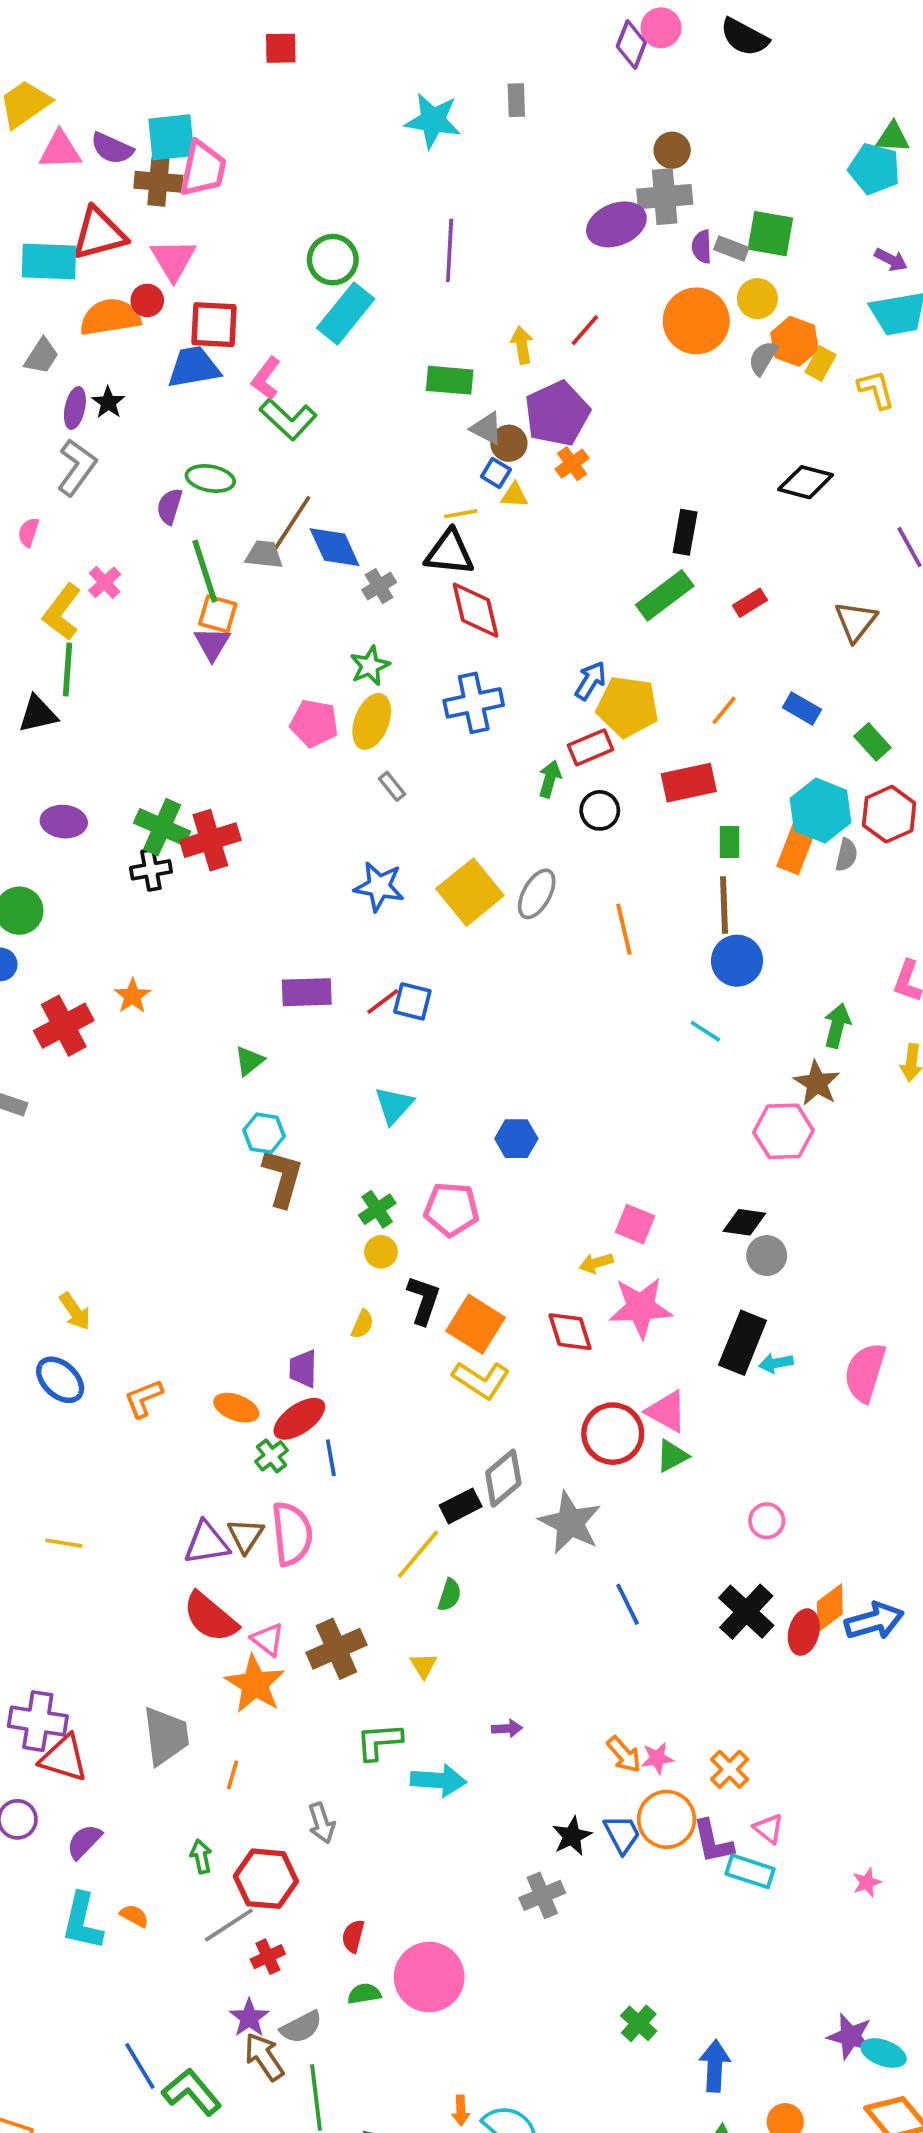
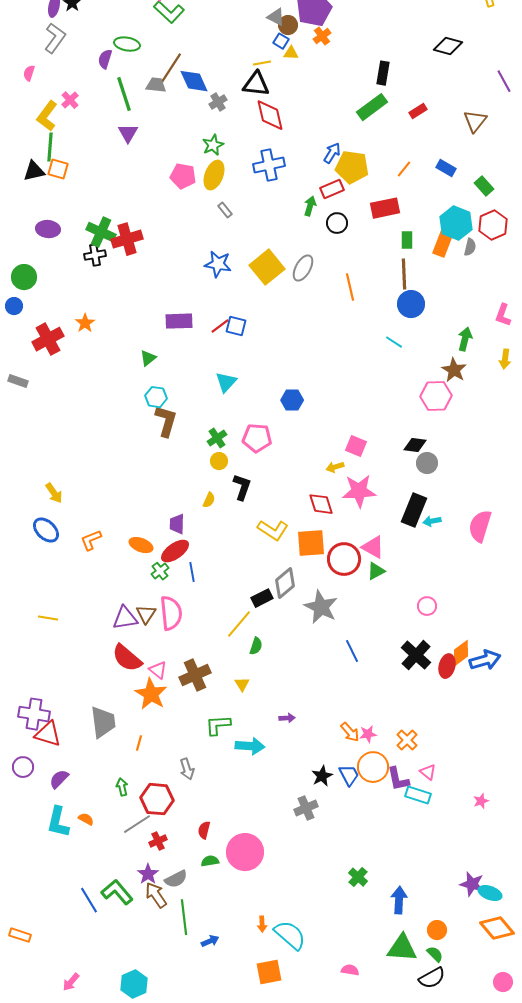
orange square: (218, 614) -> (58, 169), moved
orange square: (476, 1324) -> (311, 543), moved, turned -36
green L-shape: (192, 2092) -> (117, 892), moved

